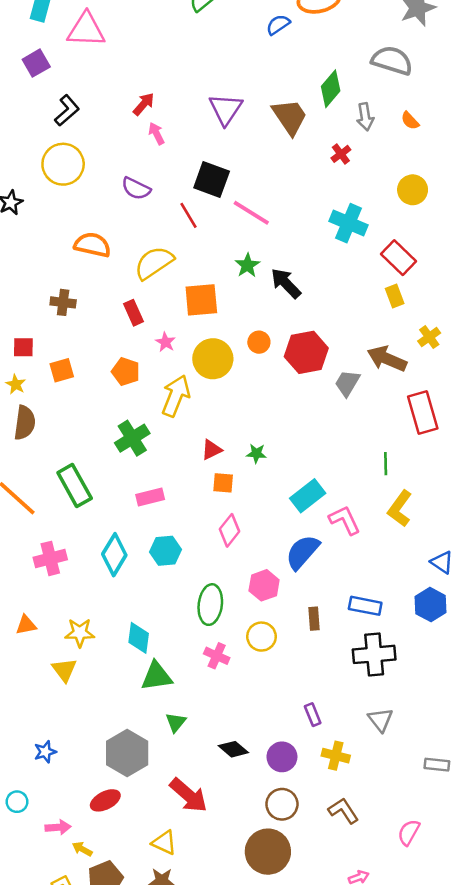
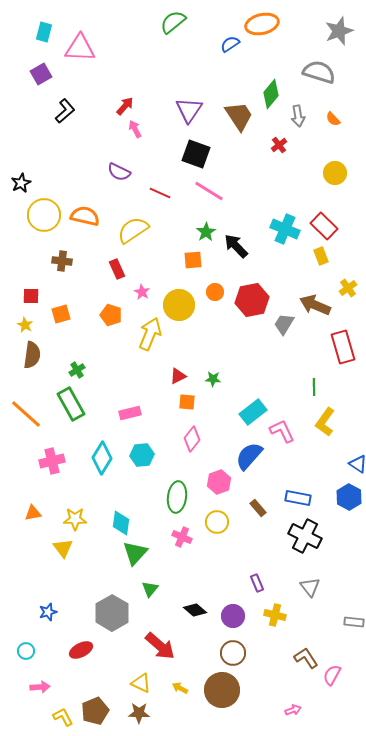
yellow circle: (63, 164) -> (44, 215), moved
black square: (212, 180) -> (196, 154), moved
red line: (189, 215) -> (160, 193), turned -35
cyan cross: (349, 223) -> (285, 229), moved
orange square: (201, 300) -> (193, 260), moved, size x0.7
green cross: (132, 438) -> (77, 370), moved, size x0.6
brown rectangle: (314, 619) -> (258, 508), turned -36
black cross: (374, 654) -> (305, 536), turned 32
green triangle: (157, 676) -> (135, 553), turned -40
red ellipse: (105, 800) -> (81, 650), moved
brown L-shape: (343, 811) -> (306, 658), moved
pink arrow: (58, 827) -> (40, 687), moved
yellow arrow: (82, 849) -> (180, 688), moved

